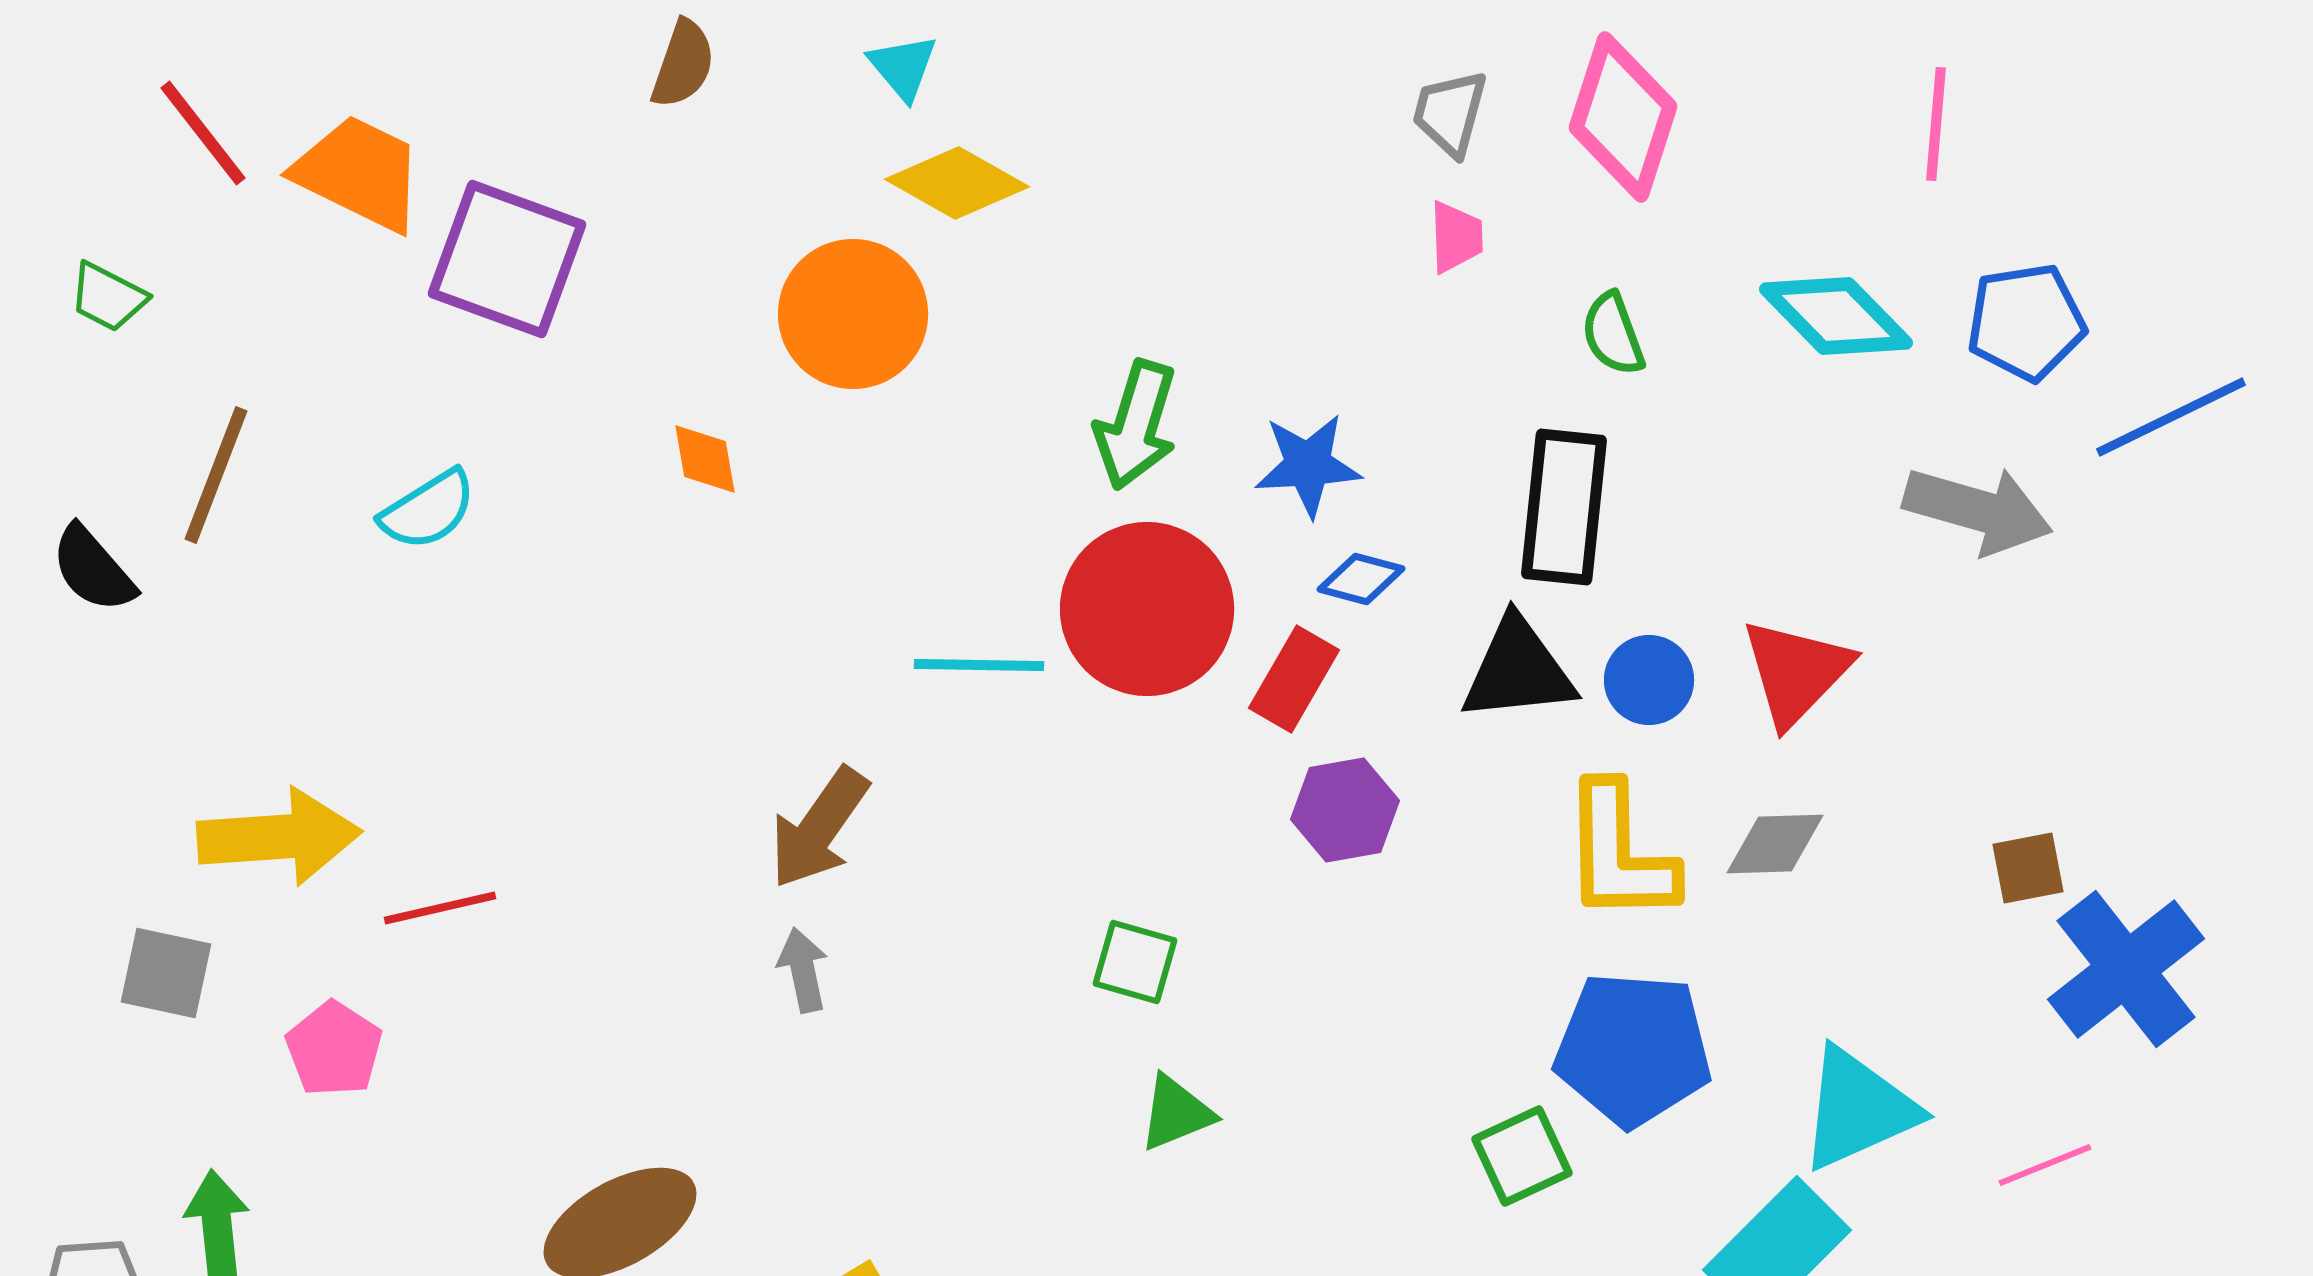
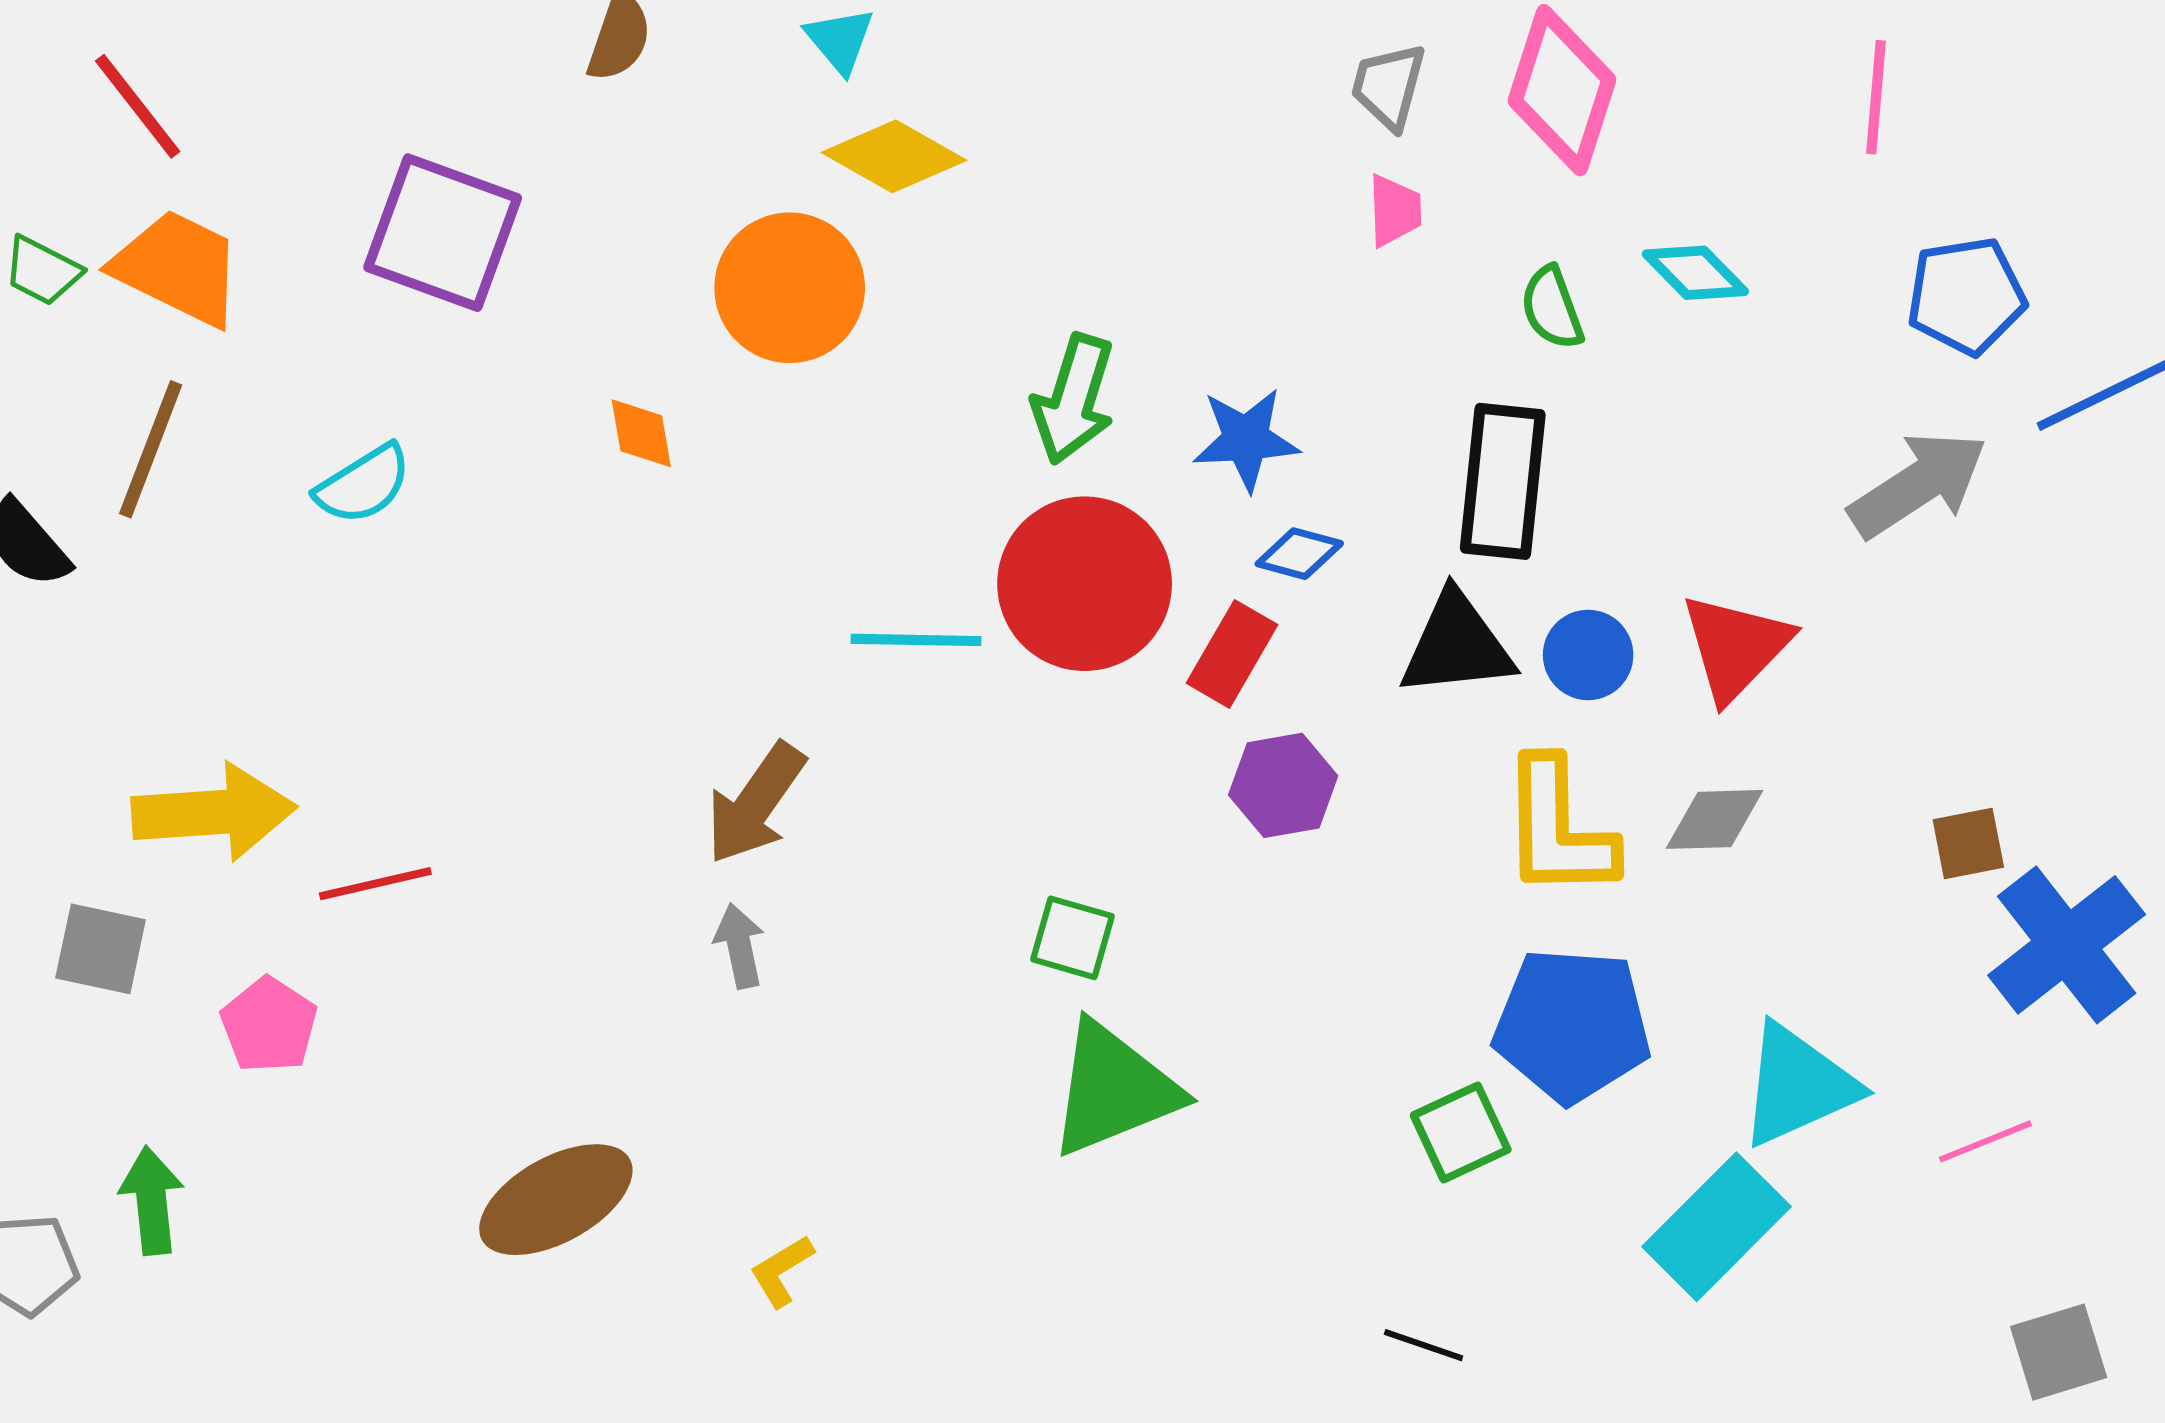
orange trapezoid: (359, 173) -> (178, 268), moved
cyan diamond: (1836, 316) -> (1695, 273), moved, size x0.7
gray arrow: (1978, 510) -> (1918, 484), turned -49
green triangle: (1176, 1113) -> (1114, 1089), size x1.8

